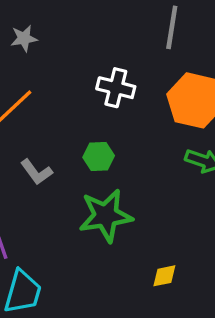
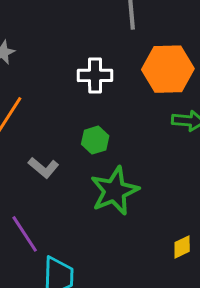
yellow diamond: (164, 276) -> (182, 247), moved

